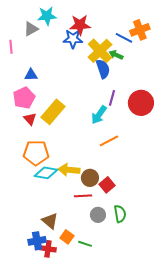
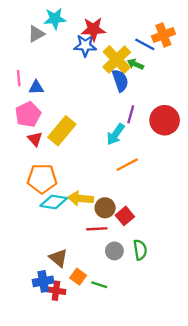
pink line: (11, 47) -> (19, 78), moved

